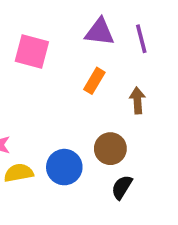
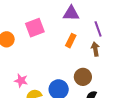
purple line: (141, 39) -> (98, 29), moved
pink square: (32, 51) -> (35, 28), turned -30

